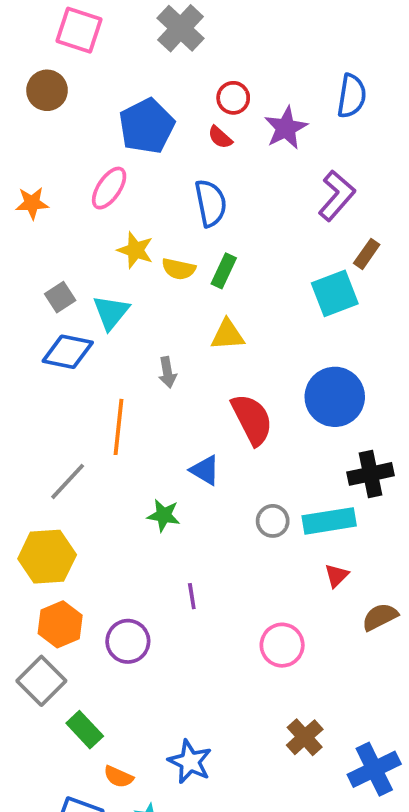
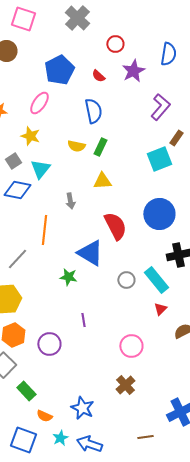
red circle: (233, 98) -> (115, 44), moved
yellow star: (135, 250) -> (30, 136), moved
blue triangle: (205, 470) -> (90, 253), size x1.6
cyan rectangle: (329, 521) -> (156, 280), turned 60
brown cross: (305, 737) -> (125, 385), moved

